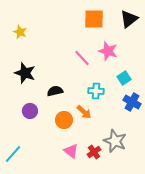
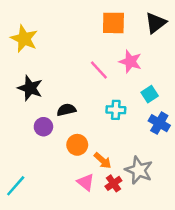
yellow star: (20, 32) -> (24, 39), size x1.6
purple circle: (30, 111) -> (43, 127), moved
orange arrow: (84, 112) -> (103, 161), moved

